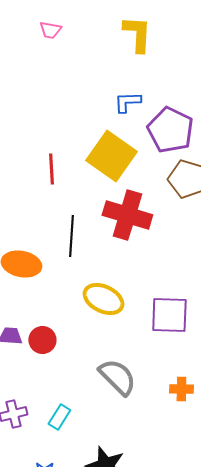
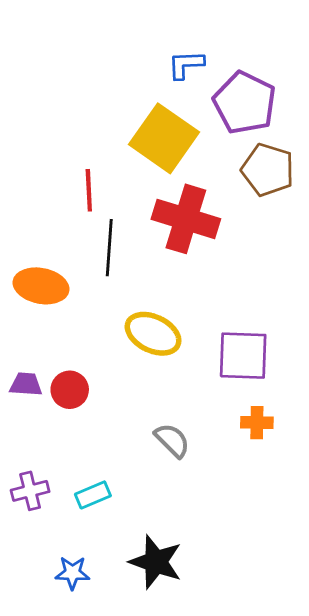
red line: (51, 169) -> (89, 190), moved
gray semicircle: (117, 377) -> (172, 440), size x0.7
orange cross: (181, 389) -> (257, 423), moved
cyan rectangle: (59, 417) -> (93, 495), turned 35

